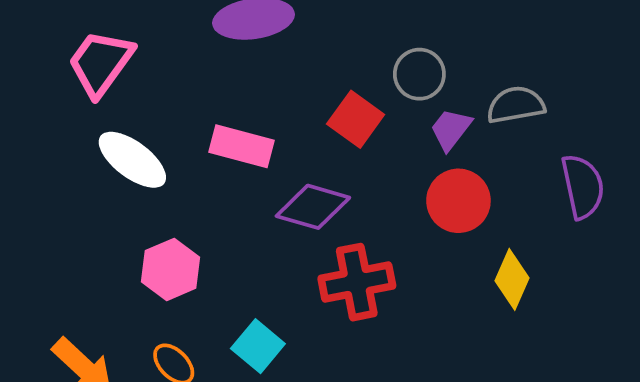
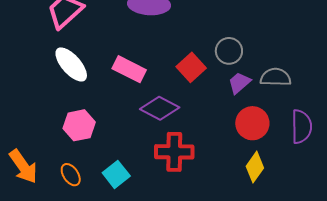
red circle: (458, 201) -> (252, 123), moved

